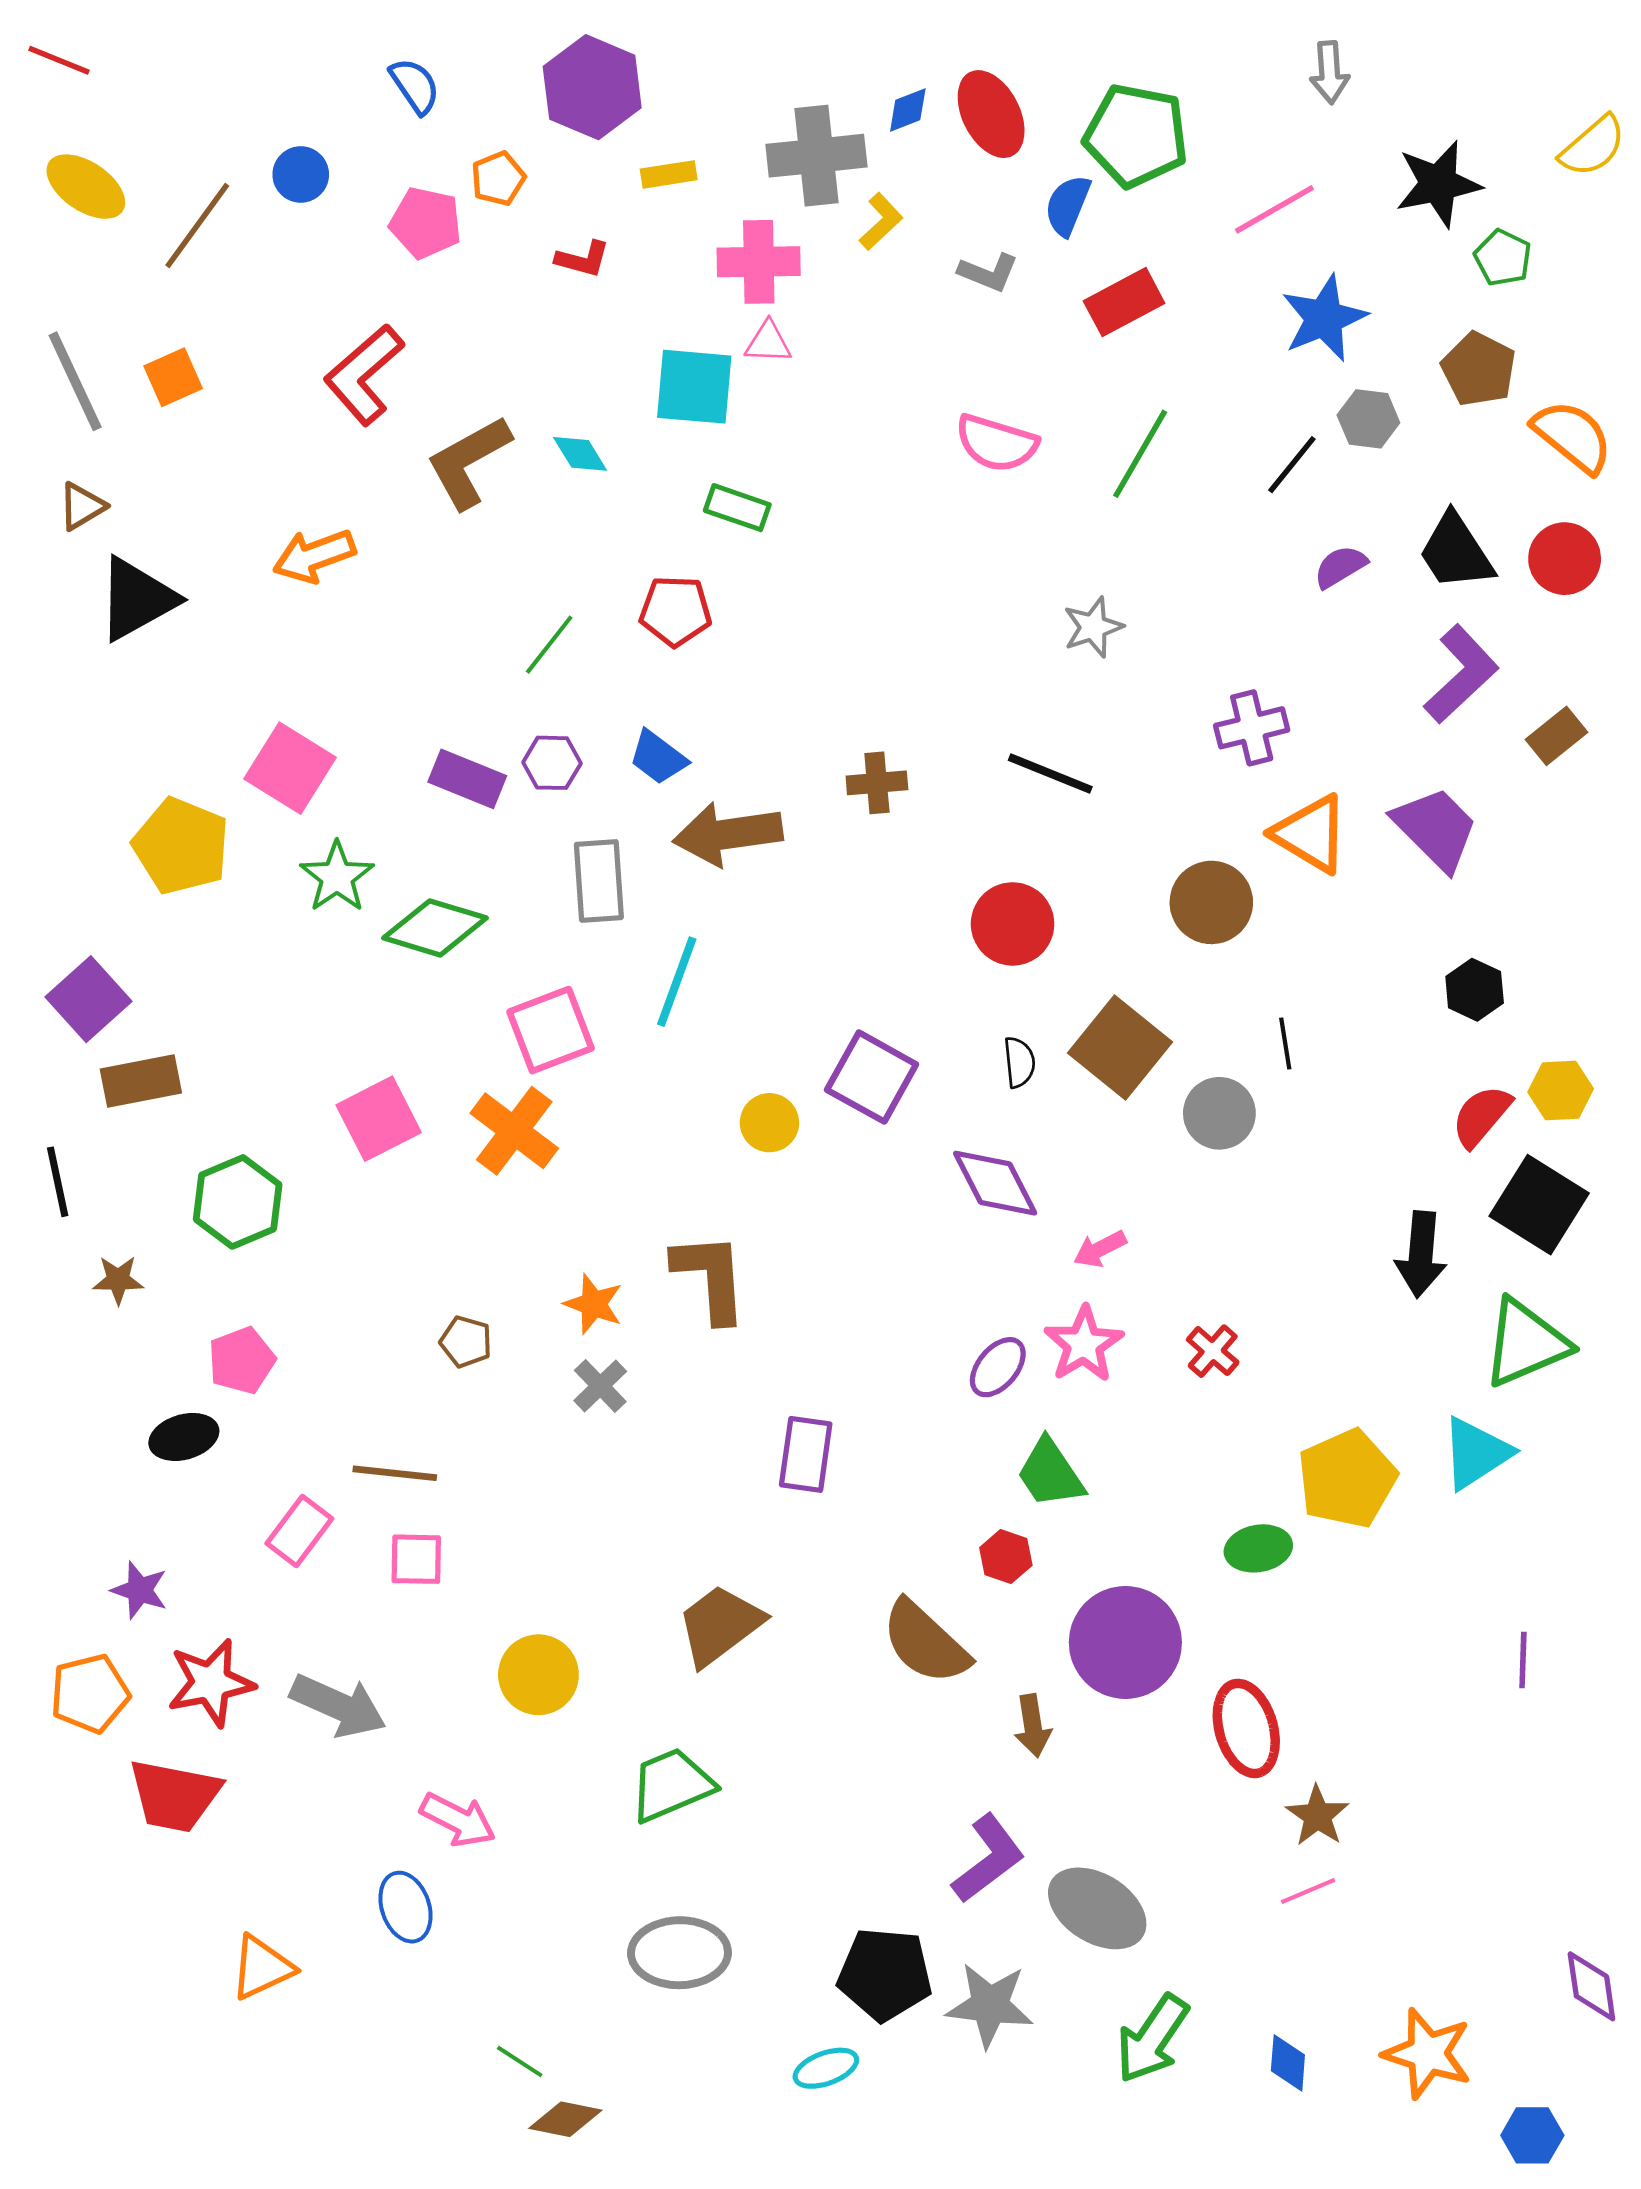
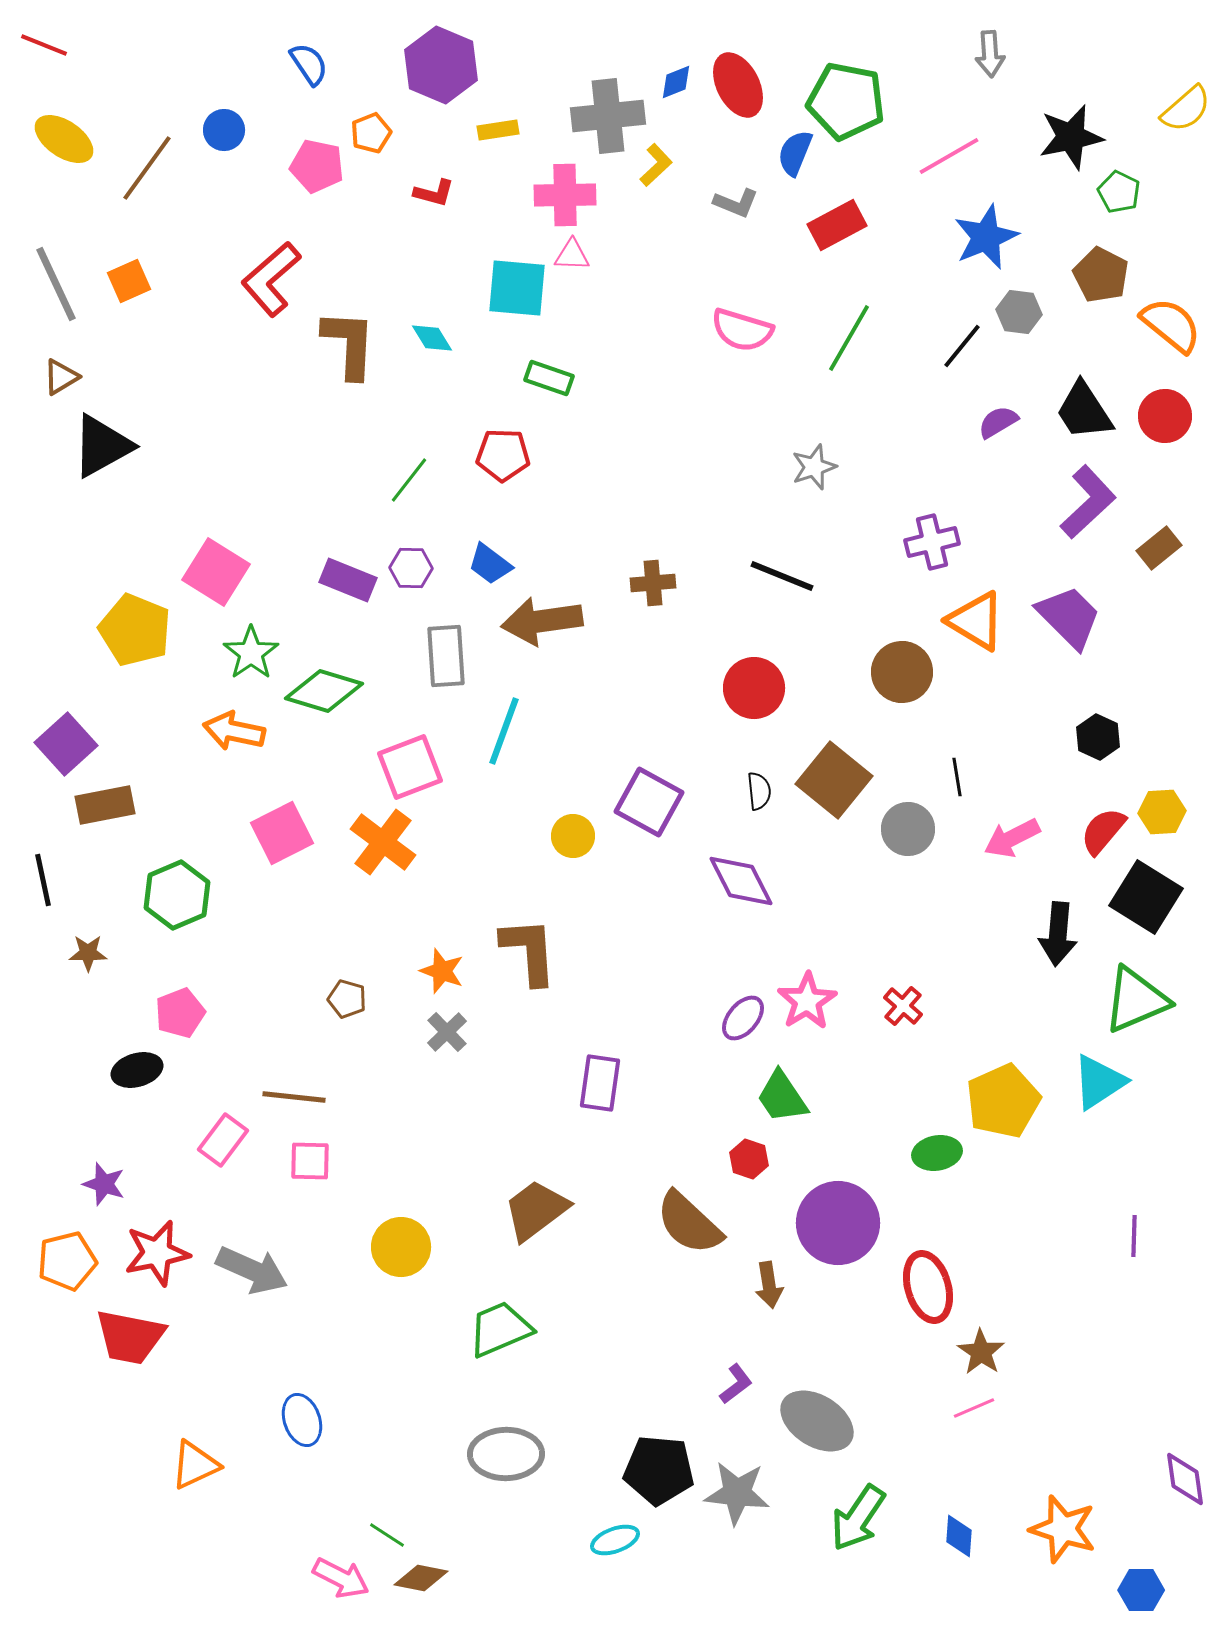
brown L-shape: (469, 462) -> (349, 344), turned 122
orange arrow: (314, 556) -> (234, 731), moved, turned 32
pink arrow: (1100, 1249) -> (1012, 838), moved, size x1.4
pink arrow: (458, 1820) -> (341, 1578), moved
purple L-shape: (988, 1859) -> (736, 1384), size x0.6

